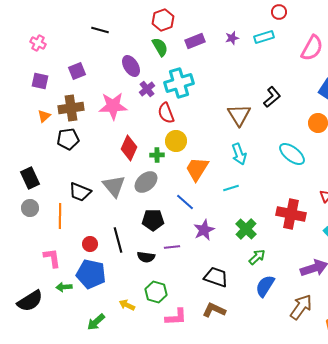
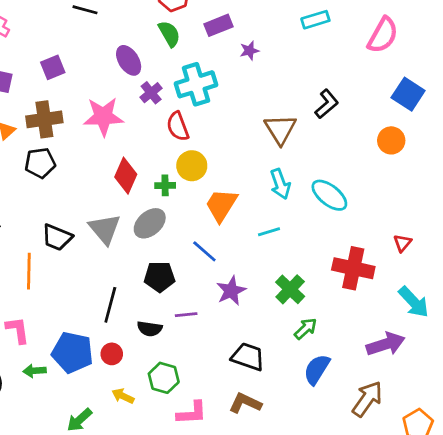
purple star: (232, 38) -> (249, 51), moved
cyan ellipse: (292, 154) -> (329, 195), moved
black line: (118, 240) -> (110, 305), turned 30
red circle: (90, 244) -> (112, 354), moved

